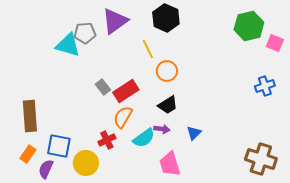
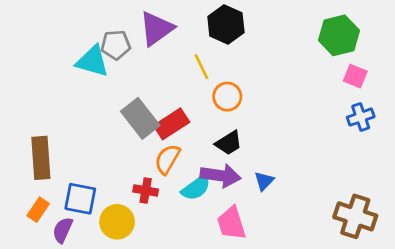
pink square: (275, 43) -> (355, 76), moved
gray rectangle: (103, 87) -> (140, 118), size x1.8
purple arrow: (162, 129) -> (221, 176), size x1.8
red cross: (107, 140) -> (146, 191), turned 36

